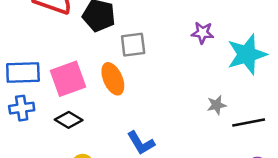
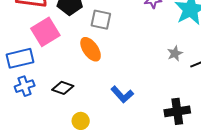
gray square: (133, 45) -> (101, 20), turned 30
pink square: (68, 79) -> (45, 32), moved

